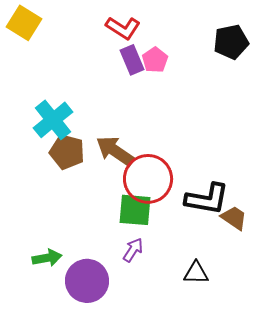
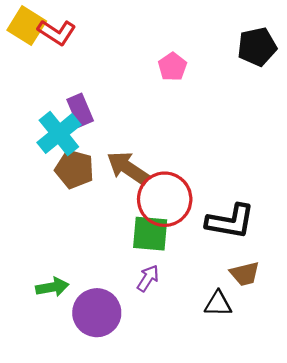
red L-shape: (123, 28) -> (57, 32), moved
purple rectangle: (132, 60) -> (80, 110), moved
brown trapezoid: (234, 218) -> (245, 274), moved, turned 132

